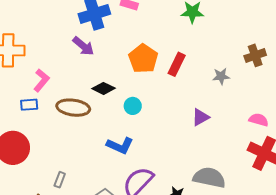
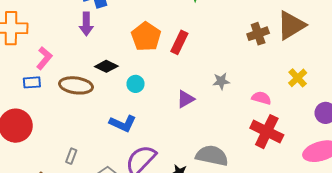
purple arrow: (83, 46) -> (86, 24), turned 50
gray star: (221, 76) -> (221, 81), moved
purple triangle: (200, 117) -> (186, 99), moved
gray rectangle: (60, 180) -> (71, 156), moved

